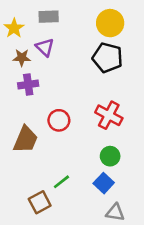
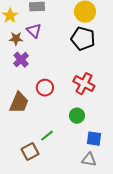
purple cross: (28, 84) -> (21, 60), turned -35
green circle: (110, 156) -> (77, 116), moved
blue square: (104, 183) -> (94, 139), moved, turned -35

